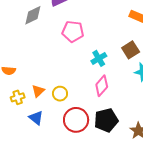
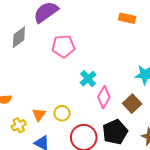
brown square: (131, 50) -> (132, 104), moved
cyan cross: (99, 58) -> (88, 79), moved

